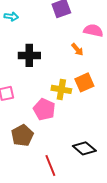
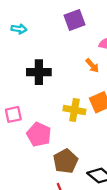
pink pentagon: (44, 109) -> (39, 134), moved
brown pentagon: (22, 135) -> (66, 161), moved

